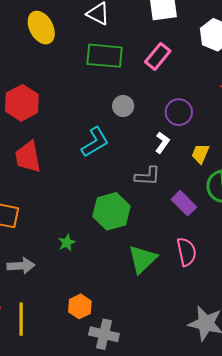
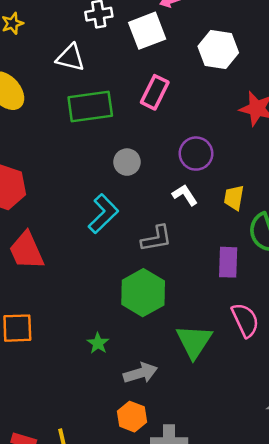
white L-shape: (162, 142) -> (185, 195), turned -55
gray L-shape: (148, 176) -> (156, 238), moved
purple rectangle: (184, 203) -> (228, 262), turned 60
gray arrow: (21, 266) -> (140, 373), moved

